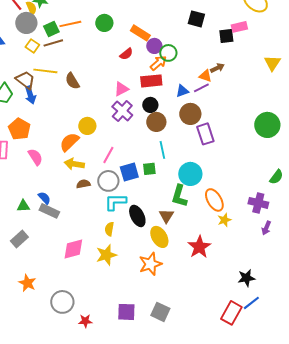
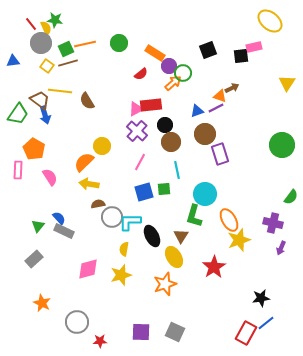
black square: (196, 19) -> (208, 50), moved, turned -36
red rectangle: (151, 81) -> (151, 105), moved
pink line: (108, 155) -> (140, 162), moved
gray circle: (108, 181) -> (112, 217), moved
green triangle: (23, 206) -> (38, 226), turned -48
yellow star: (224, 220) -> (239, 240), size x1.6

